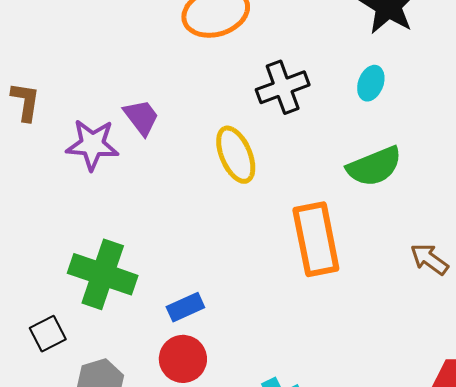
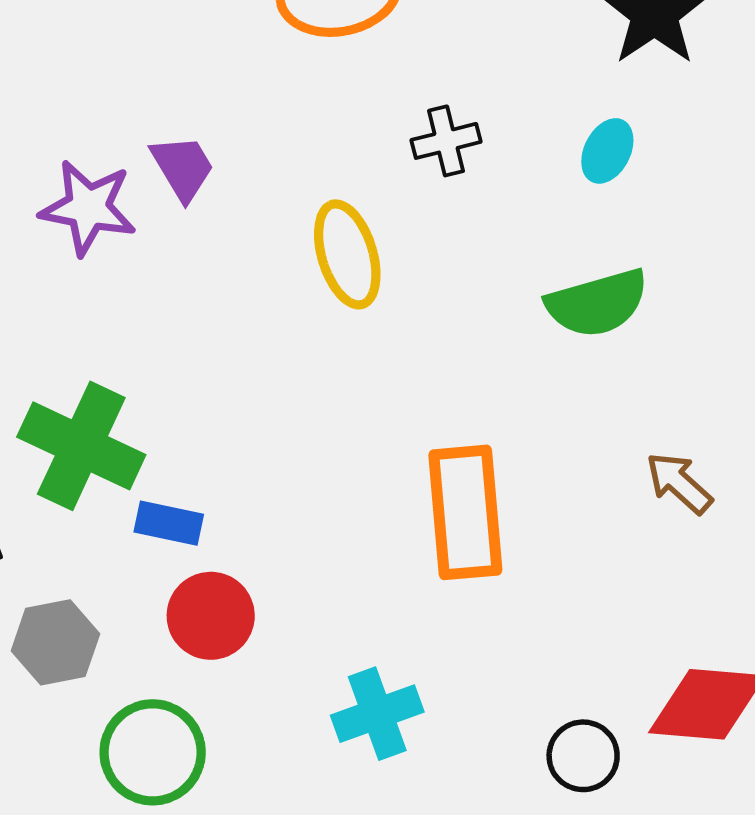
black cross: (283, 87) -> (446, 141), size x0.7
orange rectangle: (316, 239) -> (465, 512), moved
blue rectangle: (185, 307) -> (169, 523), moved, turned 30

